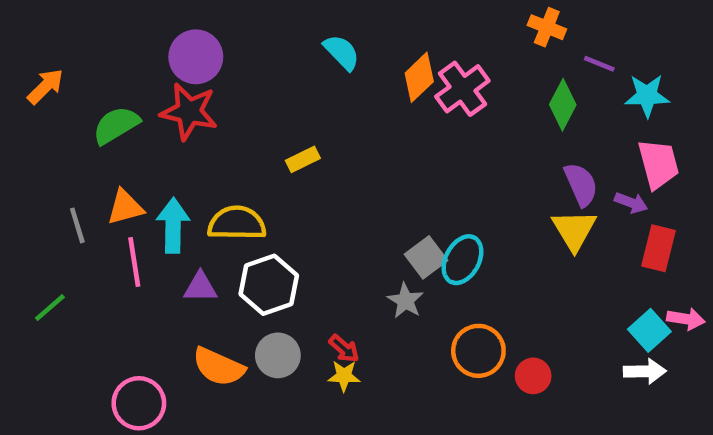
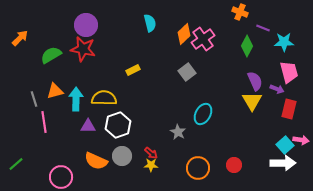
cyan semicircle: (342, 52) -> (150, 23), turned 30
gray square: (426, 257) -> (187, 72), moved
pink line: (134, 262) -> (44, 122), moved
green line: (50, 308) -> (16, 164), moved
orange circle: (478, 351) -> (198, 168), moved
white arrow: (645, 371) -> (283, 163), size x1.4

